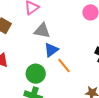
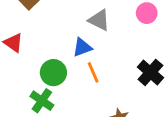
gray triangle: (42, 31) -> (99, 20), moved

